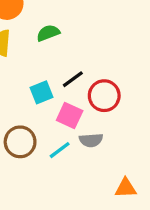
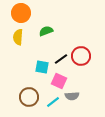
cyan square: (42, 92) -> (42, 67), turned 32
red circle: (104, 96) -> (81, 56), moved

